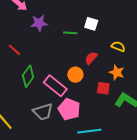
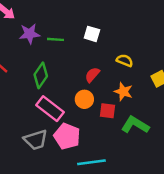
green line: (70, 33) -> (56, 39), moved
orange circle: (75, 75) -> (84, 99), moved
green diamond: (28, 76) -> (41, 75), moved

